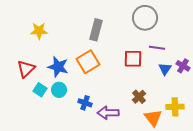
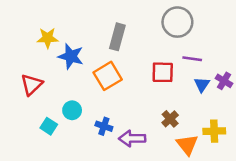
blue star: (58, 67) -> (71, 56), moved
cyan square: (40, 90) -> (49, 126), moved

